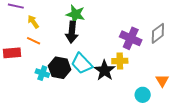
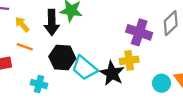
black arrow: (72, 32) -> (52, 23), moved
black hexagon: (60, 68) -> (62, 58), moved
cyan circle: (143, 95) -> (162, 83), moved

